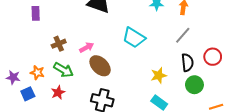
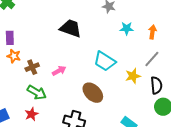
brown ellipse: (100, 66) -> (93, 93), moved
orange star: (37, 73) -> (14, 56), moved
yellow star: (159, 75) -> (133, 76), moved

